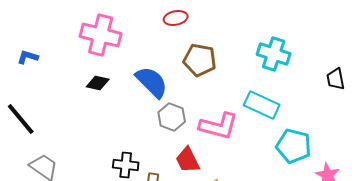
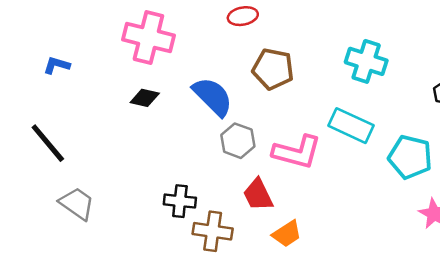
cyan pentagon: (294, 146) -> (410, 157), moved

